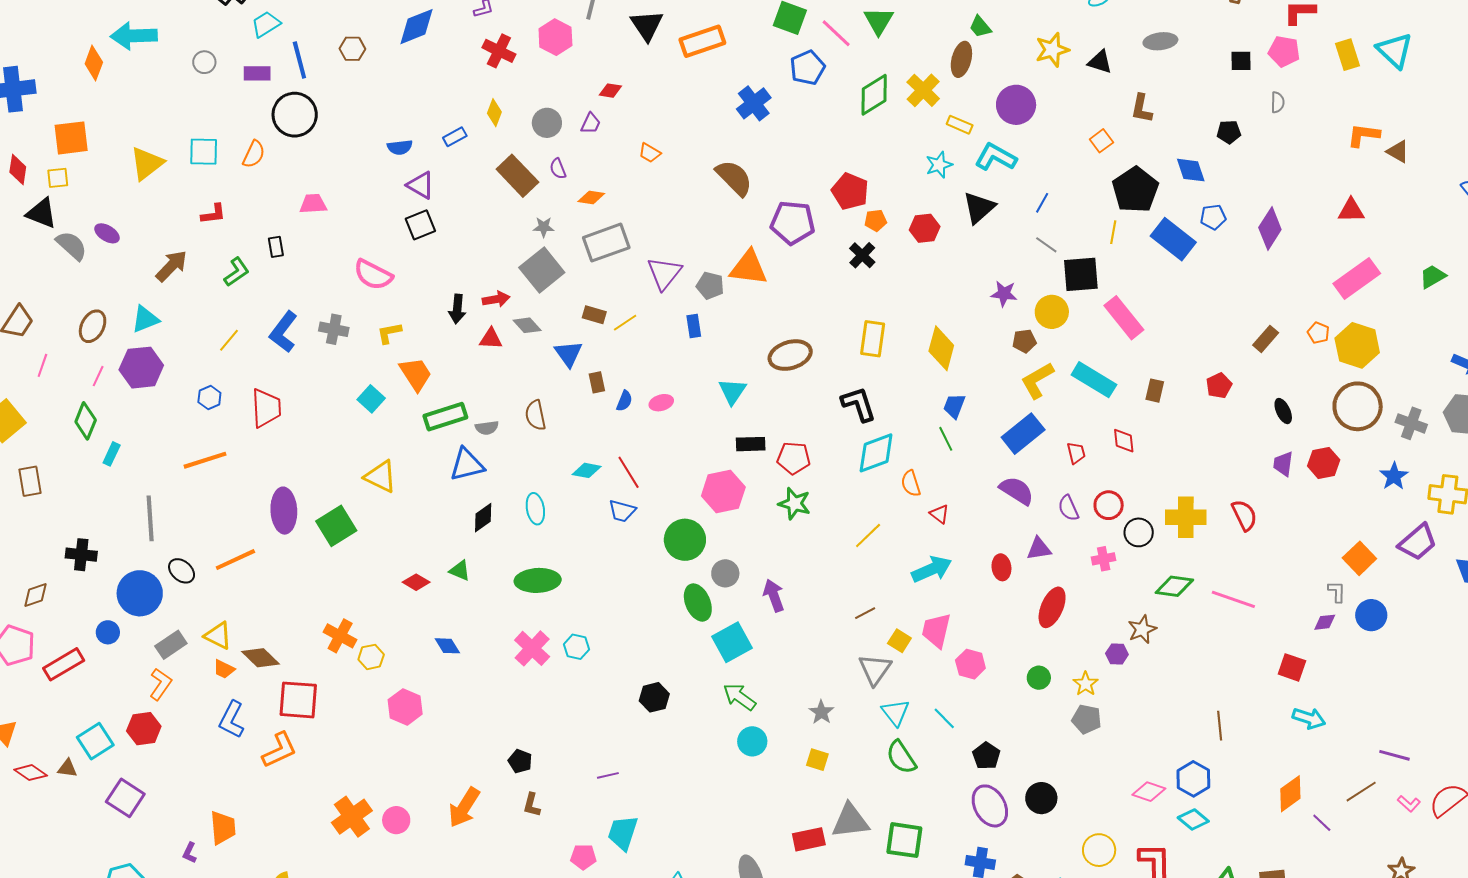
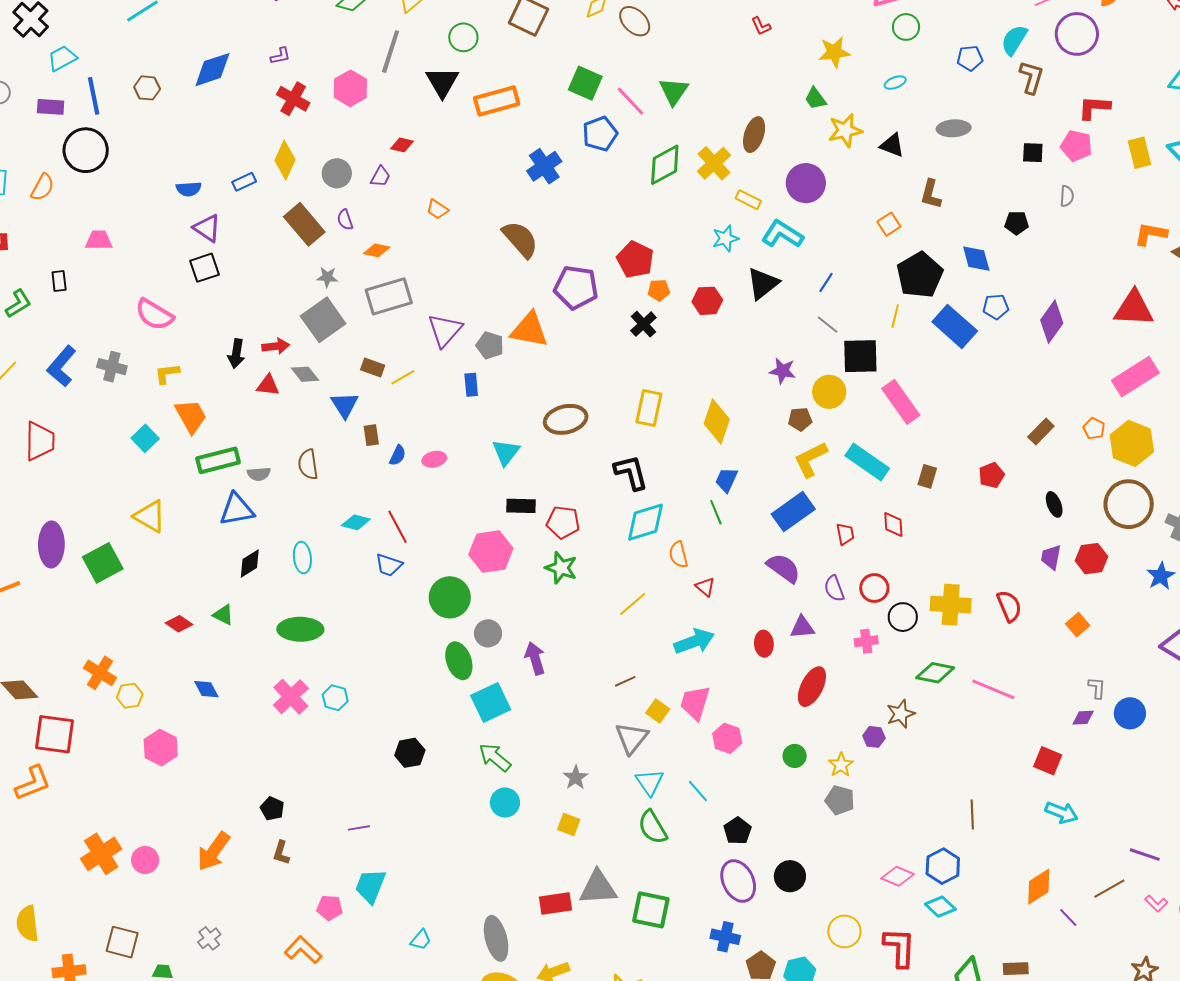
green trapezoid: (980, 27) -> (815, 99), moved
yellow diamond: (494, 113) -> (285, 160), size x1.4
red triangle: (1351, 210) -> (1134, 308), size x1.5
orange square: (1359, 558) -> (1078, 625), moved, size x0.7

